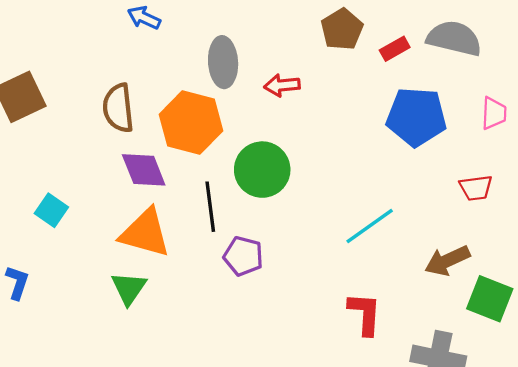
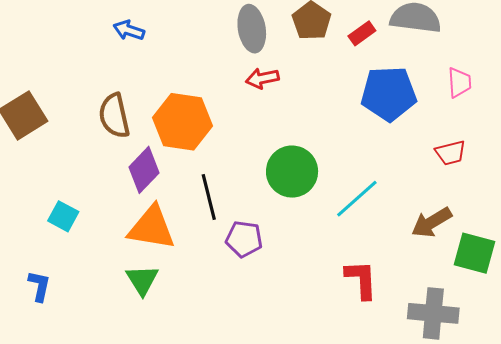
gray ellipse: (223, 62) -> (252, 29), moved
purple diamond: (144, 170) -> (144, 170), turned 72
green circle: (262, 170) -> (292, 172), moved

